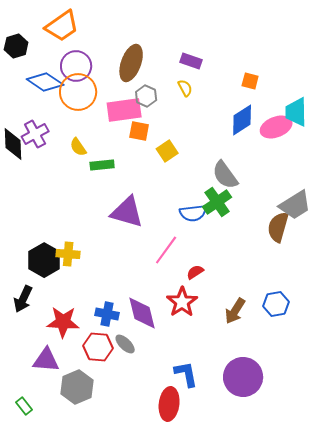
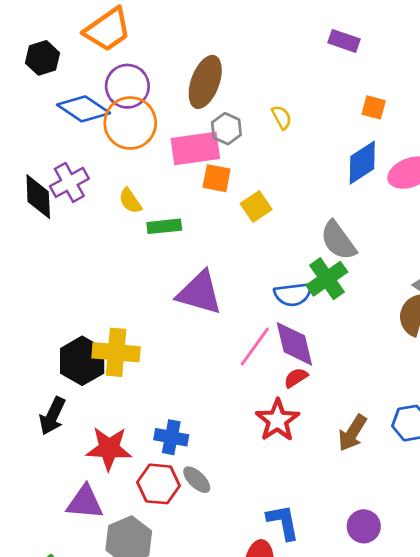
purple rectangle: (191, 61) -> (344, 41), moved
yellow cross: (68, 254) -> (116, 352), size x1.4
purple diamond: (142, 313) -> (294, 344), moved
purple circle: (243, 377) -> (364, 526), size x0.6

